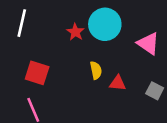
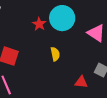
red triangle: (118, 83) -> (81, 82), moved

